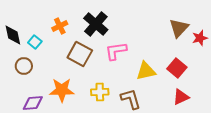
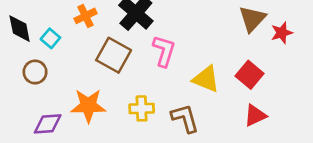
pink L-shape: (116, 51) -> (164, 51), turned 115
yellow triangle: (146, 71) -> (206, 79), turned 35

